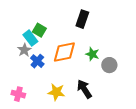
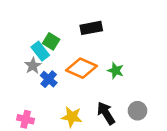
black rectangle: (82, 19) -> (91, 28), moved, turned 60
orange diamond: (64, 52) -> (82, 68), turned 35
gray circle: (109, 65) -> (138, 111), moved

